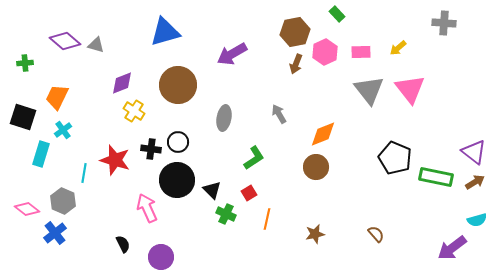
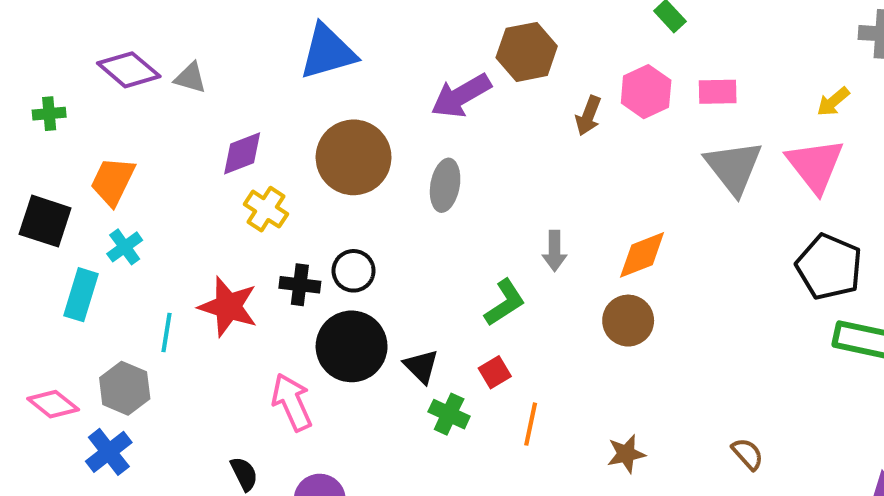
brown hexagon: (295, 32) -> (527, 52), moved
yellow arrow: (398, 48) -> (833, 102), moved
gray arrow: (279, 114) -> (555, 251), moved, turned -150
gray ellipse: (224, 118) -> (445, 185), moved
black pentagon: (395, 158) -> (829, 267), moved

